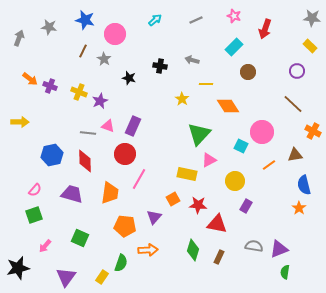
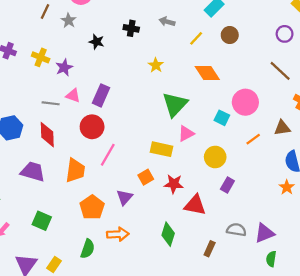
yellow line: (206, 84) -> (196, 38), moved, turned -48
orange pentagon: (125, 226) -> (92, 207), turned 30
brown rectangle: (219, 257) -> (210, 249), moved
yellow rectangle: (102, 277) -> (54, 264), moved

